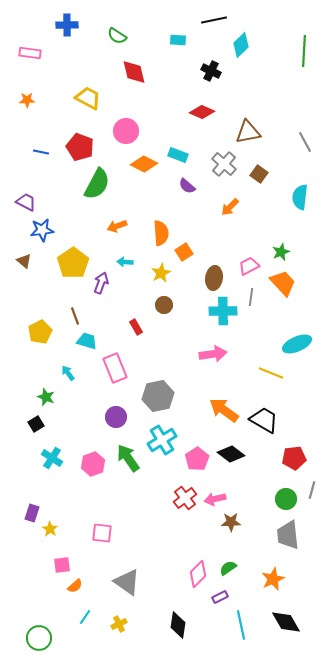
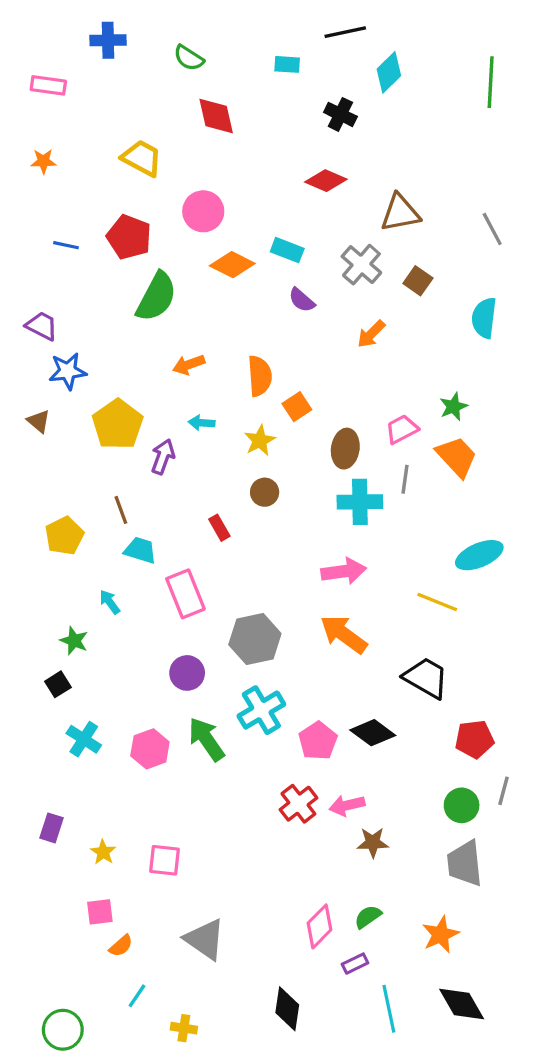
orange arrow: (224, 410) -> (344, 634), moved
yellow star: (50, 529) -> (103, 852), moved
yellow cross: (119, 624) -> (184, 1028), moved, turned 35

